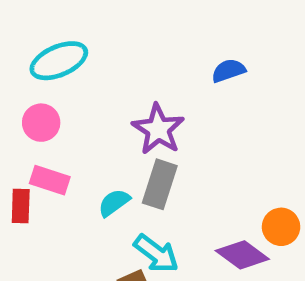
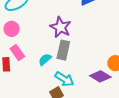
pink rectangle: (50, 180) -> (17, 52), turned 42

